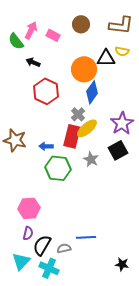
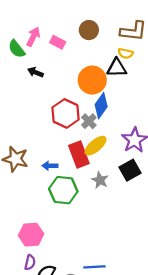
yellow semicircle: (122, 51) -> (126, 53), moved
red hexagon: (46, 91) -> (66, 113), moved
gray cross: (78, 114) -> (89, 121), moved
red rectangle: (72, 136) -> (79, 155), turned -35

